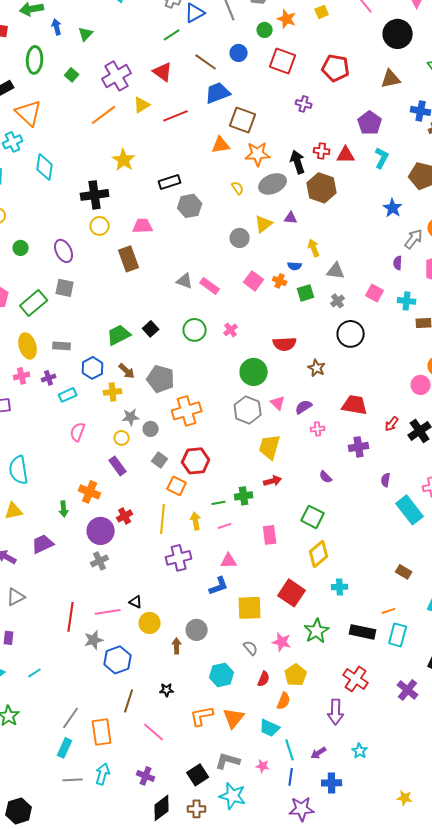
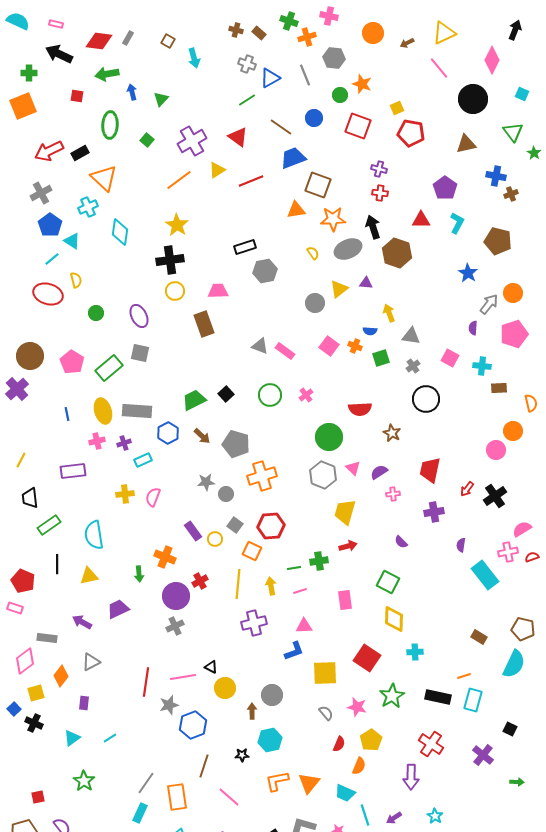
yellow square: (322, 12) -> (397, 108), moved
red cross: (322, 151) -> (380, 193), moved
yellow star: (124, 160) -> (177, 225), moved
gray rectangle: (62, 346) -> (137, 411), size x1.6
yellow cross: (113, 392) -> (125, 494), moved
red trapezoid: (355, 405) -> (430, 470), turned -88
yellow circle: (122, 438) -> (215, 539), moved
yellow diamond: (319, 554) -> (394, 619), turned -48
cyan hexagon: (222, 675) -> (270, 740), moved

